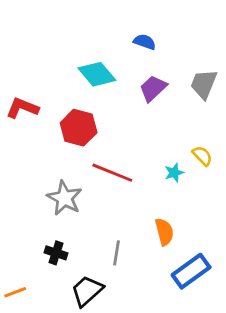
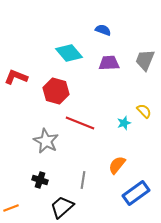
purple trapezoid: (153, 88) -> (109, 63), turned 40
orange semicircle: (164, 232) -> (117, 165), turned -126

